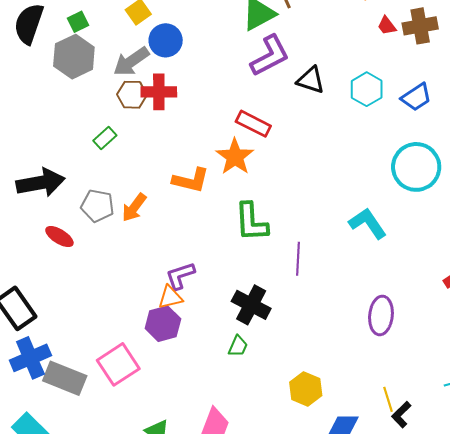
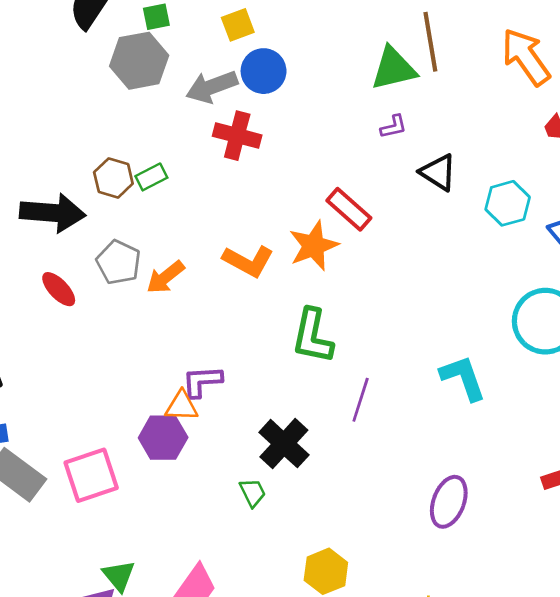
purple L-shape: (270, 56) -> (394, 127), size x0.5
brown hexagon: (132, 95) -> (113, 178), moved
green trapezoid: (238, 346) -> (253, 493), turned -65

